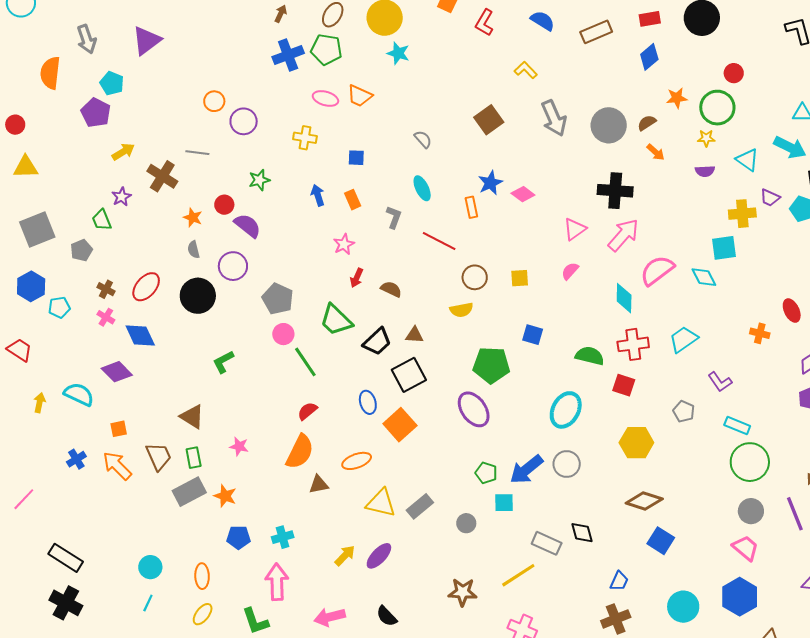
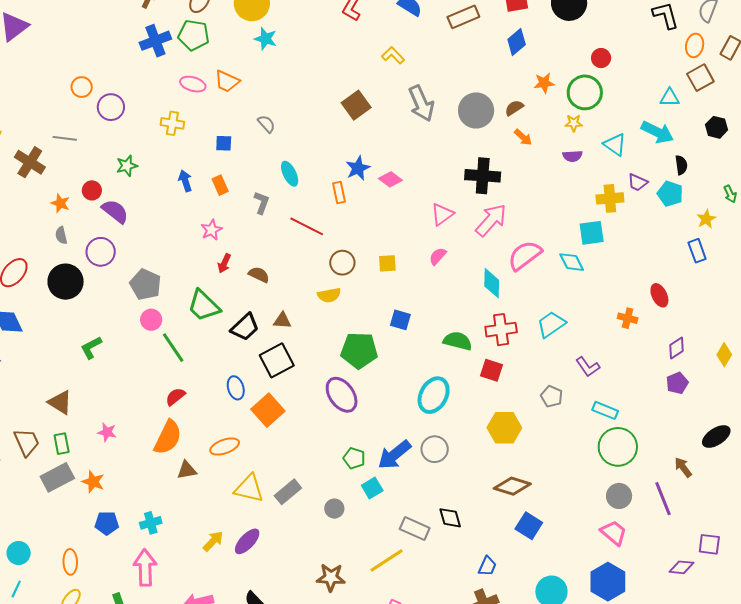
gray semicircle: (423, 139) -> (266, 124), moved
cyan square: (504, 503) -> (372, 488), turned -30

